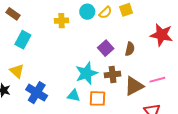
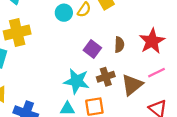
yellow cross: (61, 21) -> (17, 32), moved, size x1.6
red star: (162, 35) -> (152, 41), moved, turned -30
cyan star: (86, 73) -> (77, 81), turned -30

